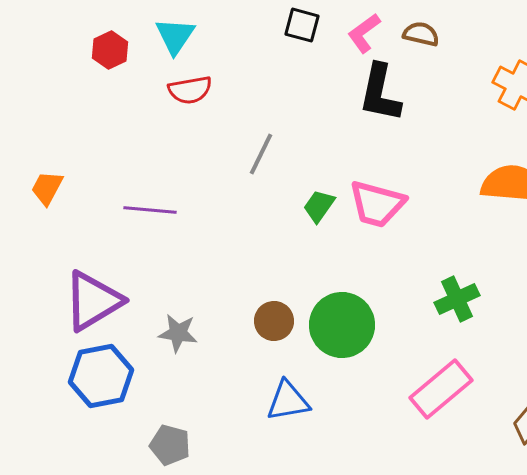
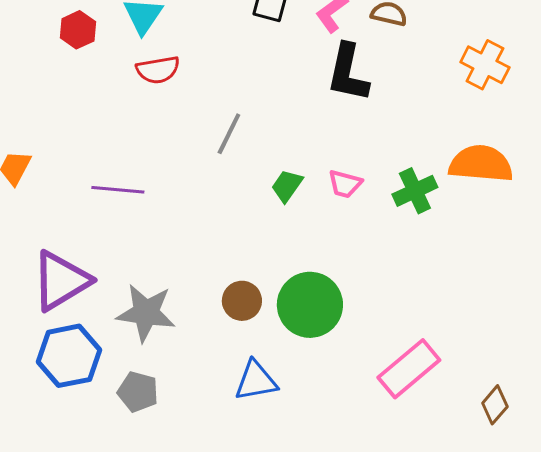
pink trapezoid: (377, 204) -> (345, 184), size x0.6
green cross: (457, 299) -> (415, 191), moved
gray star: (178, 333) -> (146, 313), size x1.5
gray pentagon: (170, 445) -> (138, 392), moved

